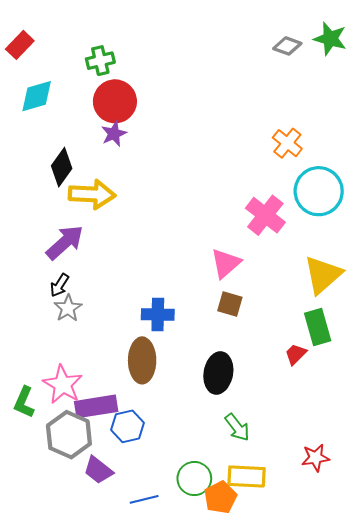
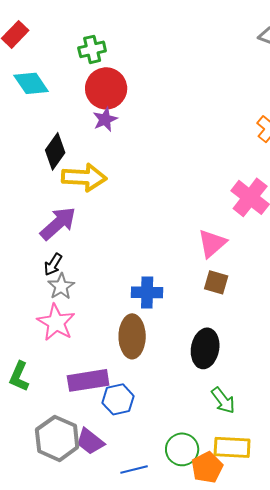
cyan diamond: (37, 96) -> (31, 83), turned 72
pink star: (63, 384) -> (56, 322), moved
gray hexagon: (69, 435) -> (57, 438), moved

